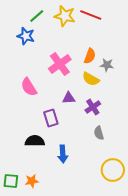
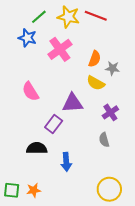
pink cross: (60, 64) -> (60, 49), moved
purple triangle: (69, 98) -> (73, 103), size x1.5
purple cross: (93, 107) -> (110, 112), moved
purple rectangle: (51, 118) -> (54, 124), turned 54
yellow circle: (113, 170) -> (109, 189), moved

